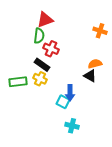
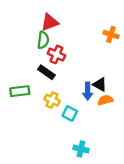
orange semicircle: (95, 64) -> (105, 100), moved
yellow cross: (40, 79) -> (52, 100), moved
blue arrow: (70, 93) -> (88, 91), moved
cyan cross: (72, 126) -> (81, 149), moved

